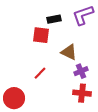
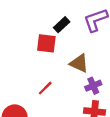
black rectangle: (54, 19) -> (62, 25), turned -32

